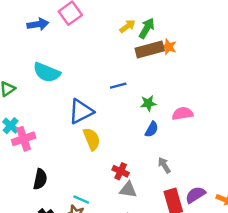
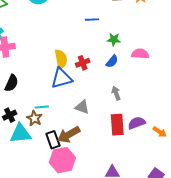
blue triangle: (81, 111) -> (62, 78), moved
red cross: (121, 171) -> (83, 63), moved, turned 32
cyan line: (81, 200) -> (42, 107), turned -40

